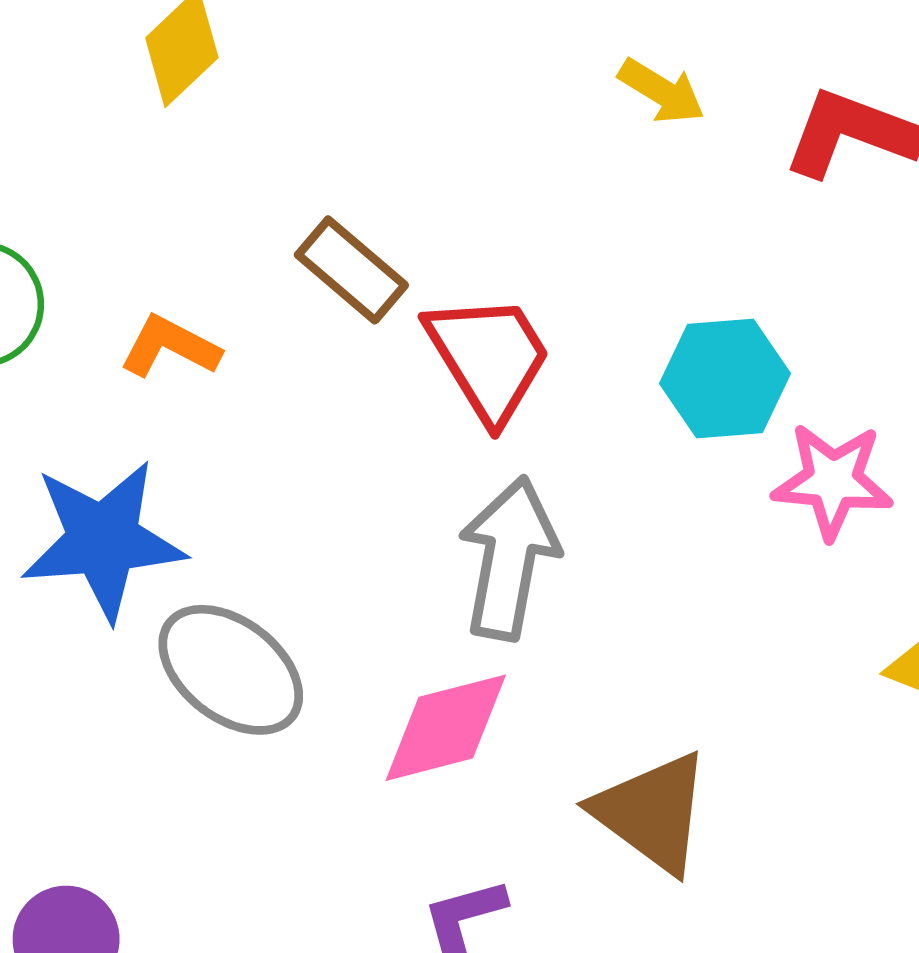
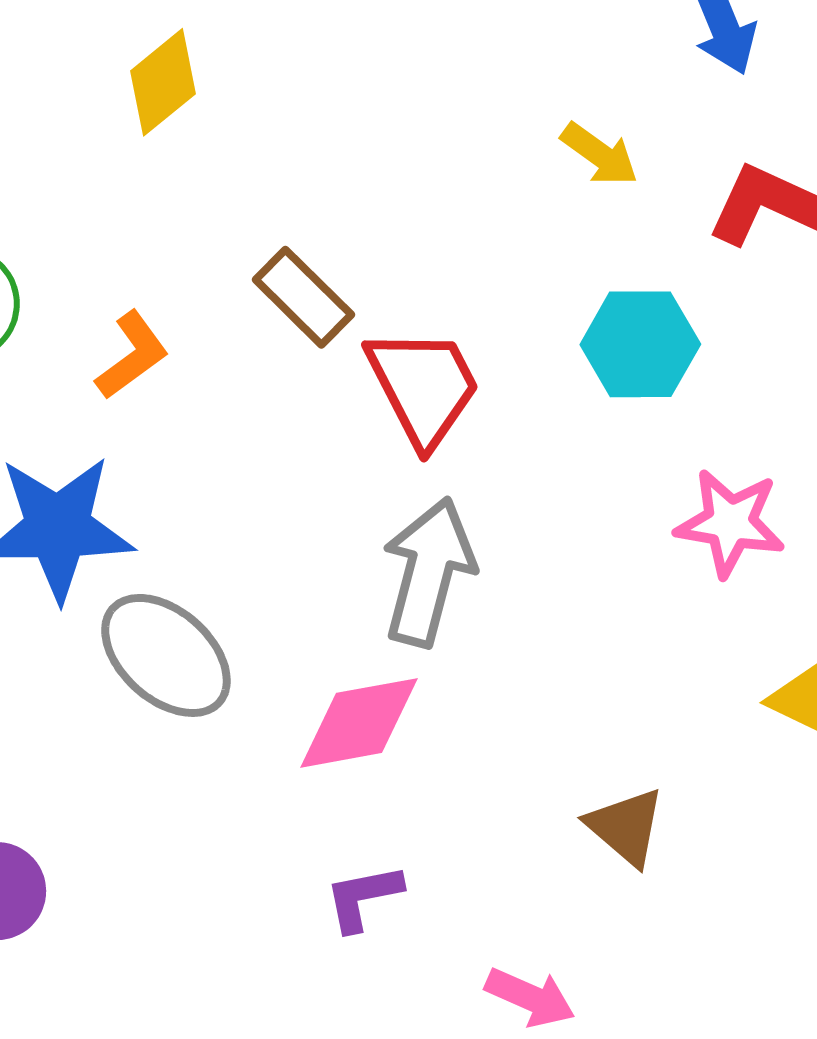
orange L-shape: (170, 347) -> (132, 355), turned 112
cyan hexagon: (725, 379) -> (640, 344), moved
brown triangle: (652, 812) -> (626, 827), moved, size x0.7

